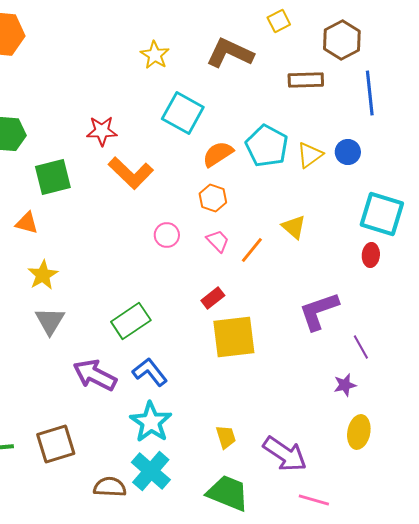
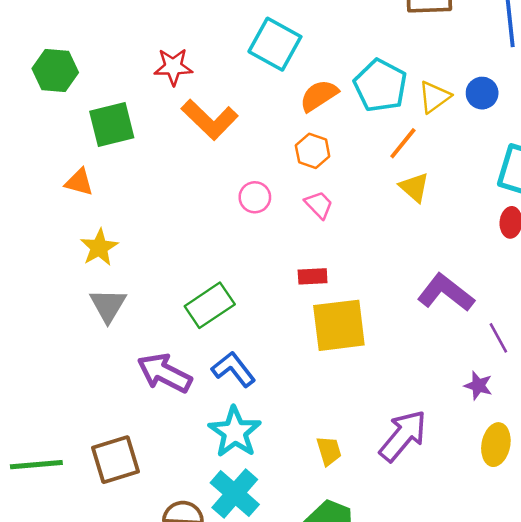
orange line: (252, 250) -> (403, 143), moved
red rectangle: (213, 298) -> (313, 276), turned 35
purple L-shape: (319, 311) -> (446, 293), turned 57
purple star: (345, 385) -> (478, 386), turned 30
purple arrow: (285, 454) -> (403, 436), moved, turned -84

